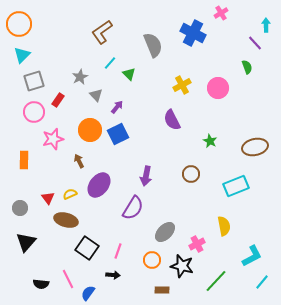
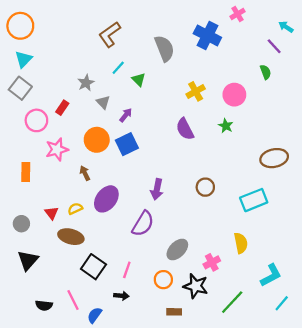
cyan arrow: (266, 25) -> (286, 27), turned -56
gray square: (34, 81) -> (20, 88), moved, turned -35
green star: (210, 141) -> (226, 126), moved

